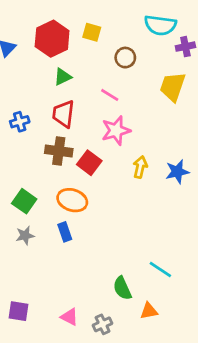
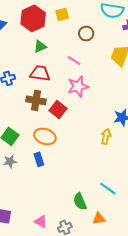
yellow square: (92, 32) -> (62, 14), turned -32
red trapezoid: (63, 114) -> (40, 73), turned 90
yellow arrow: (140, 167) -> (106, 137), moved

